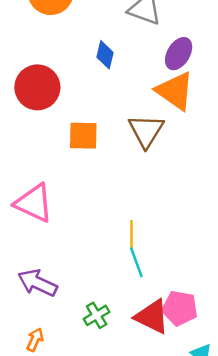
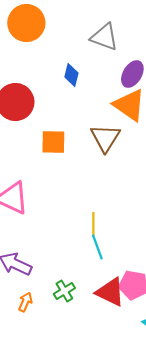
orange arrow: (35, 340) -> (25, 302), moved

